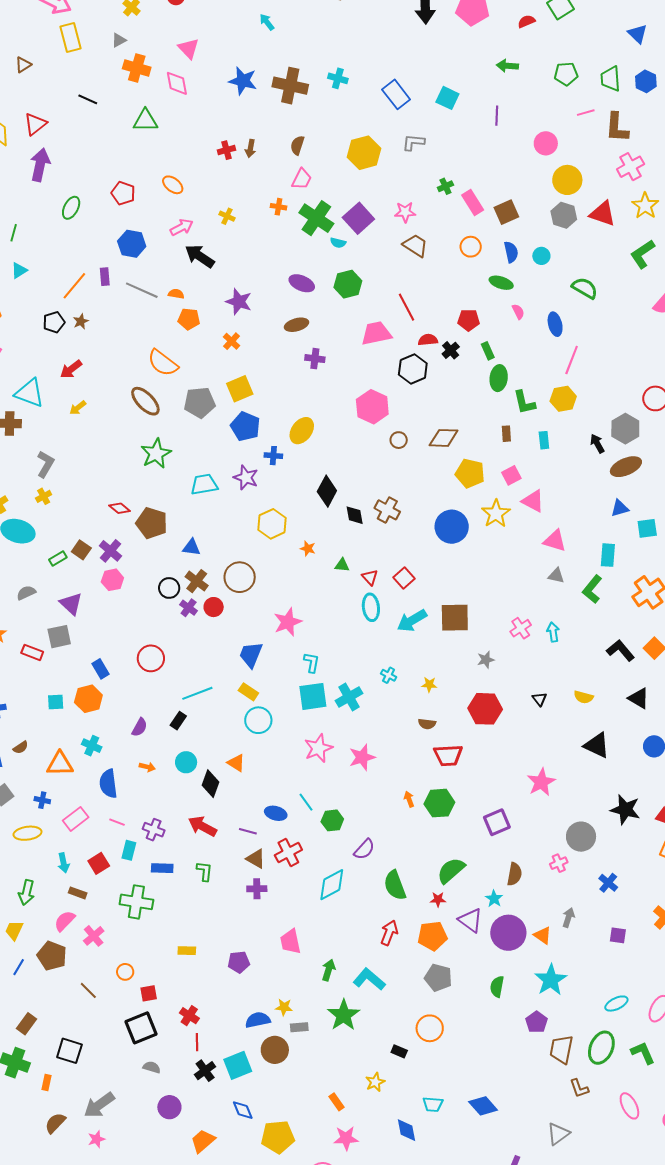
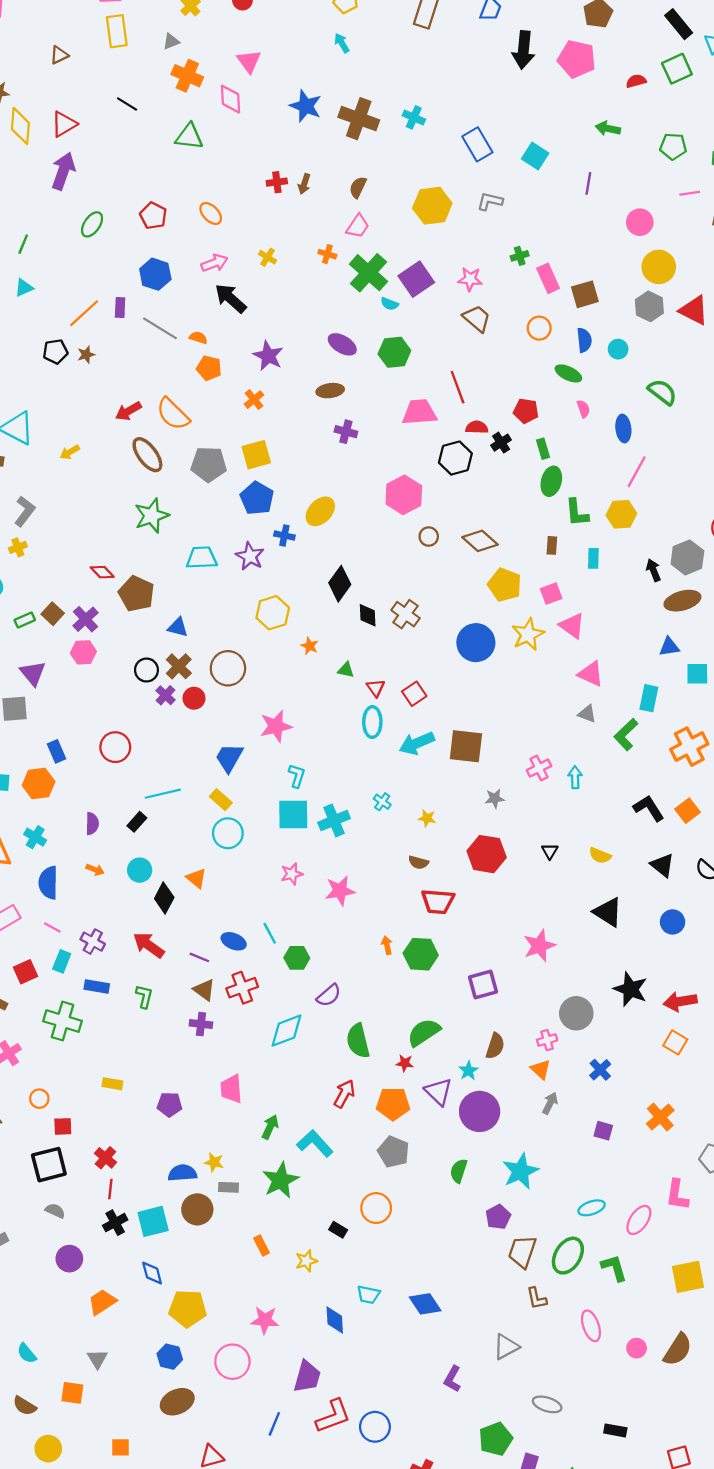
red arrow: (71, 369) -> (128, 411), moved
brown diamond: (444, 438) -> (480, 541), turned 32
purple semicircle: (140, 727) -> (92, 824), turned -36
pink star: (318, 748) -> (292, 874), size x0.7
orange triangle: (543, 935) -> (541, 1069), moved
orange rectangle: (336, 1102) -> (261, 1246), moved

